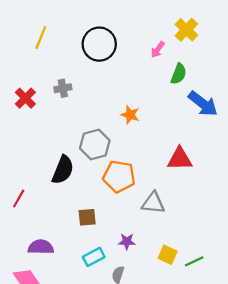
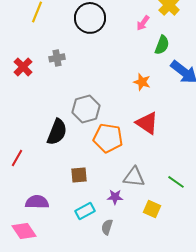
orange star: (130, 115) -> (142, 82), moved
red triangle: (180, 159) -> (147, 123), moved, turned 35
gray triangle: (153, 203) -> (134, 177), moved
green line: (194, 261) -> (176, 182), moved, turned 60

